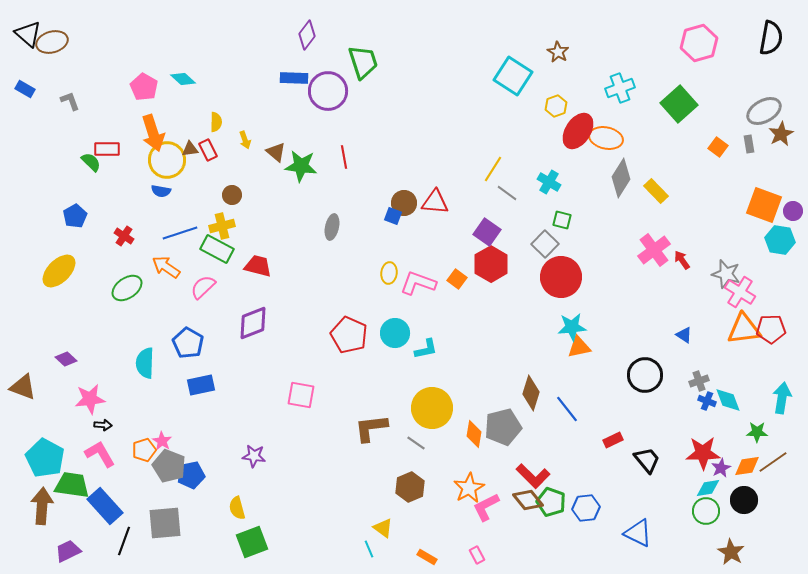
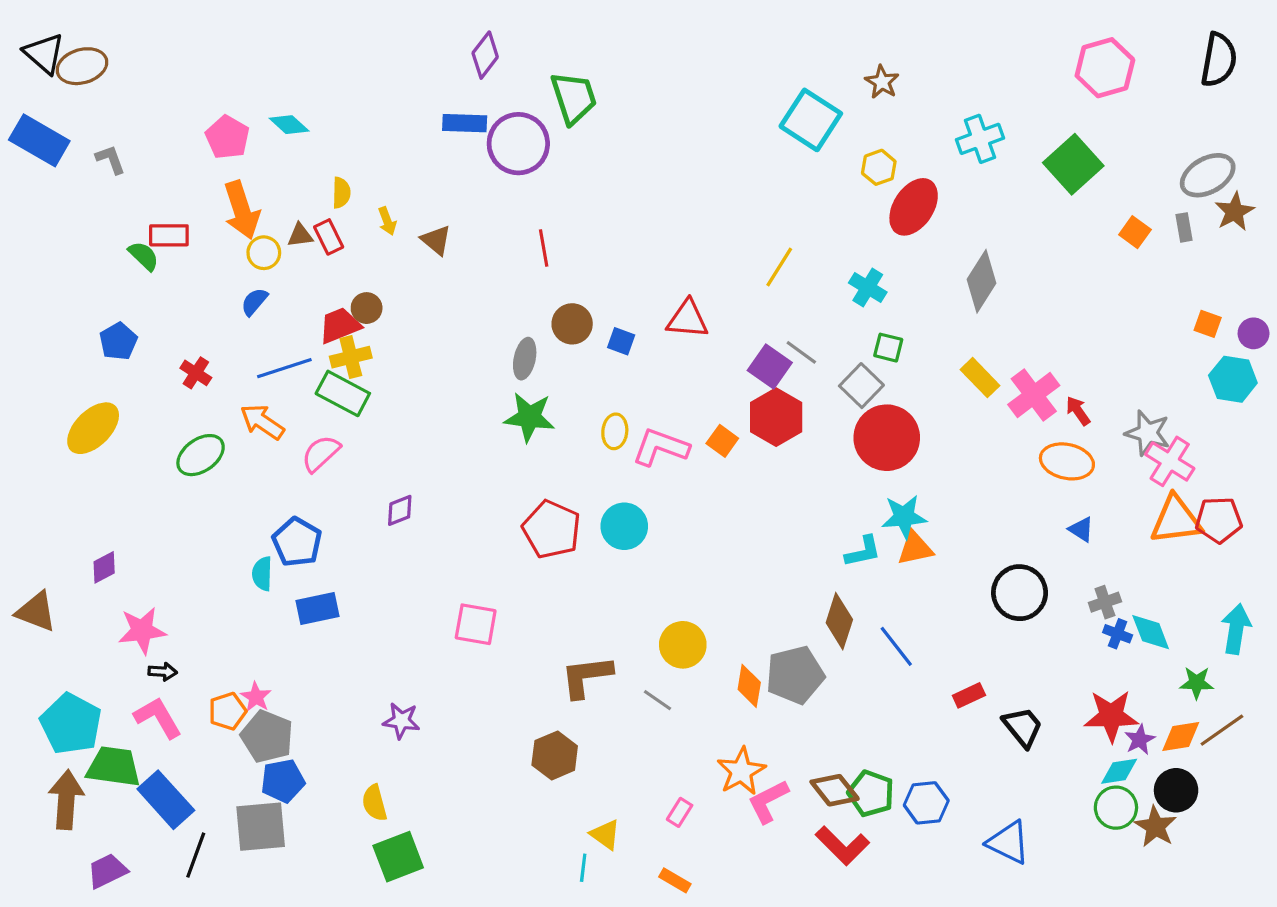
blue rectangle: (25, 89) -> (39, 140), size x1.8
orange ellipse: (606, 138) -> (1067, 461), moved
yellow circle: (167, 160) -> (264, 253), size x0.6
green star: (301, 166) -> (529, 417), moved
blue semicircle: (161, 191) -> (254, 302), turned 120
yellow rectangle: (656, 191) -> (980, 378), moved
gray line: (507, 193) -> (801, 352), moved
brown circle: (404, 203) -> (572, 324), moved
orange square: (764, 205) -> (1208, 324), size x0.5
red trapezoid: (258, 266) -> (340, 325), moved, turned -36
purple diamond: (253, 323) -> (400, 510), size x0.6
cyan L-shape: (426, 349) -> (863, 552), moved
purple diamond: (66, 359) -> (104, 567), turned -70
cyan semicircle: (145, 363) -> (262, 574), moved, size x0.7
yellow circle: (432, 408) -> (683, 645), size x0.7
blue pentagon: (191, 475) -> (283, 781), moved
red L-shape: (533, 476) -> (842, 846), moved
brown hexagon: (410, 487) -> (555, 755), moved
cyan line: (369, 549) -> (583, 868), turned 30
brown star: (731, 552) -> (1155, 827), moved
pink rectangle: (477, 555) -> (680, 812), moved, turned 60

